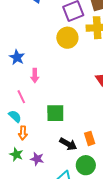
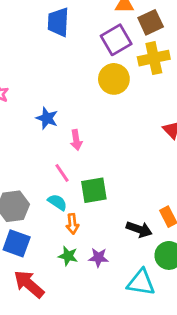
green square: (55, 113) -> (94, 190), moved

